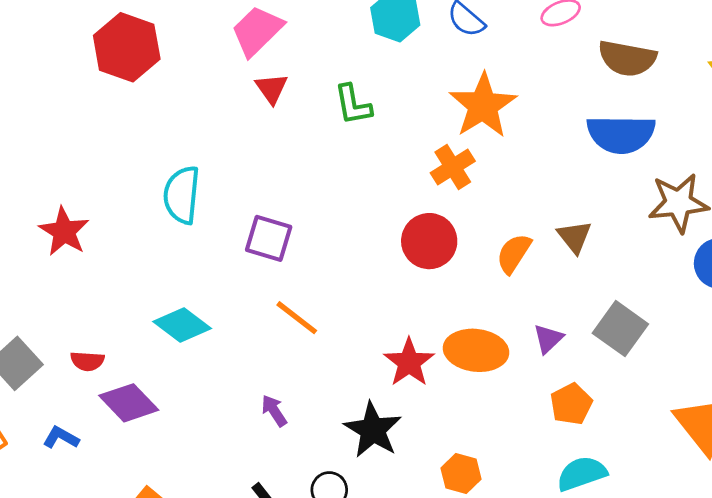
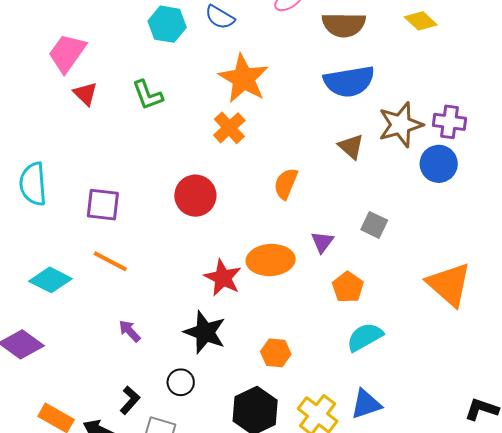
brown triangle: (574, 237) -> (351, 146), moved
red circle: (429, 241) -> (195, 196), moved
orange line: (297, 318) -> (110, 261), moved
gray square: (620, 329) -> (374, 225), size x0.7

